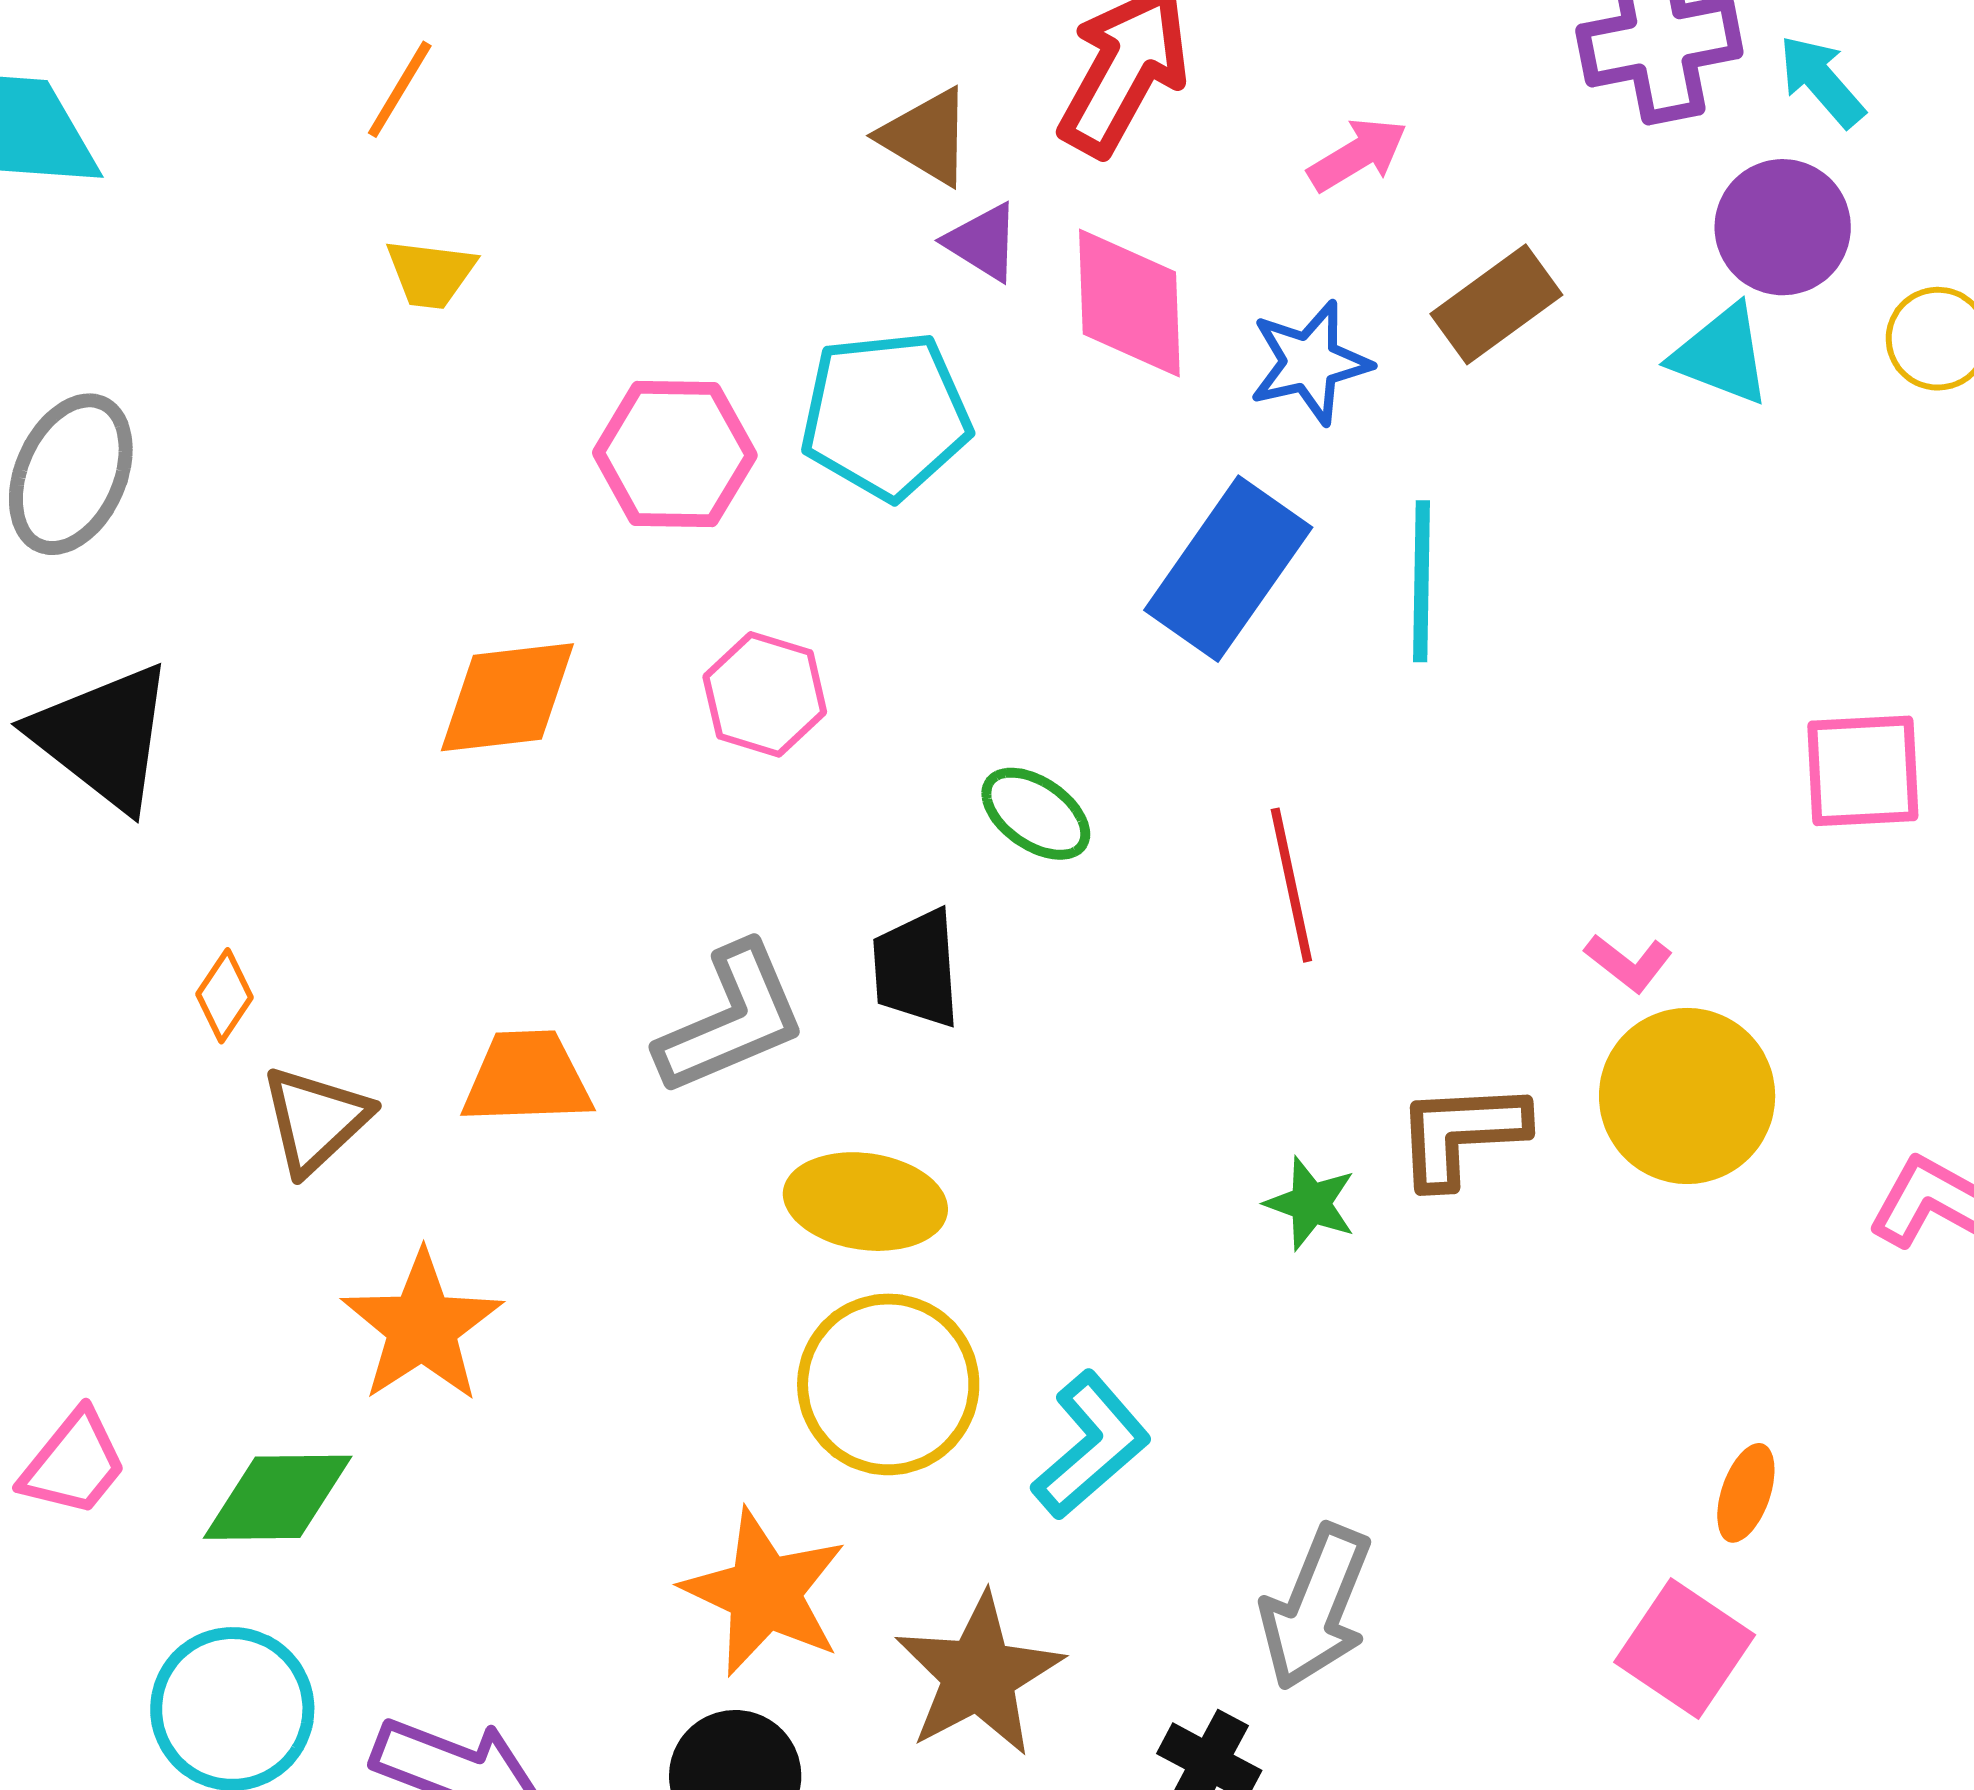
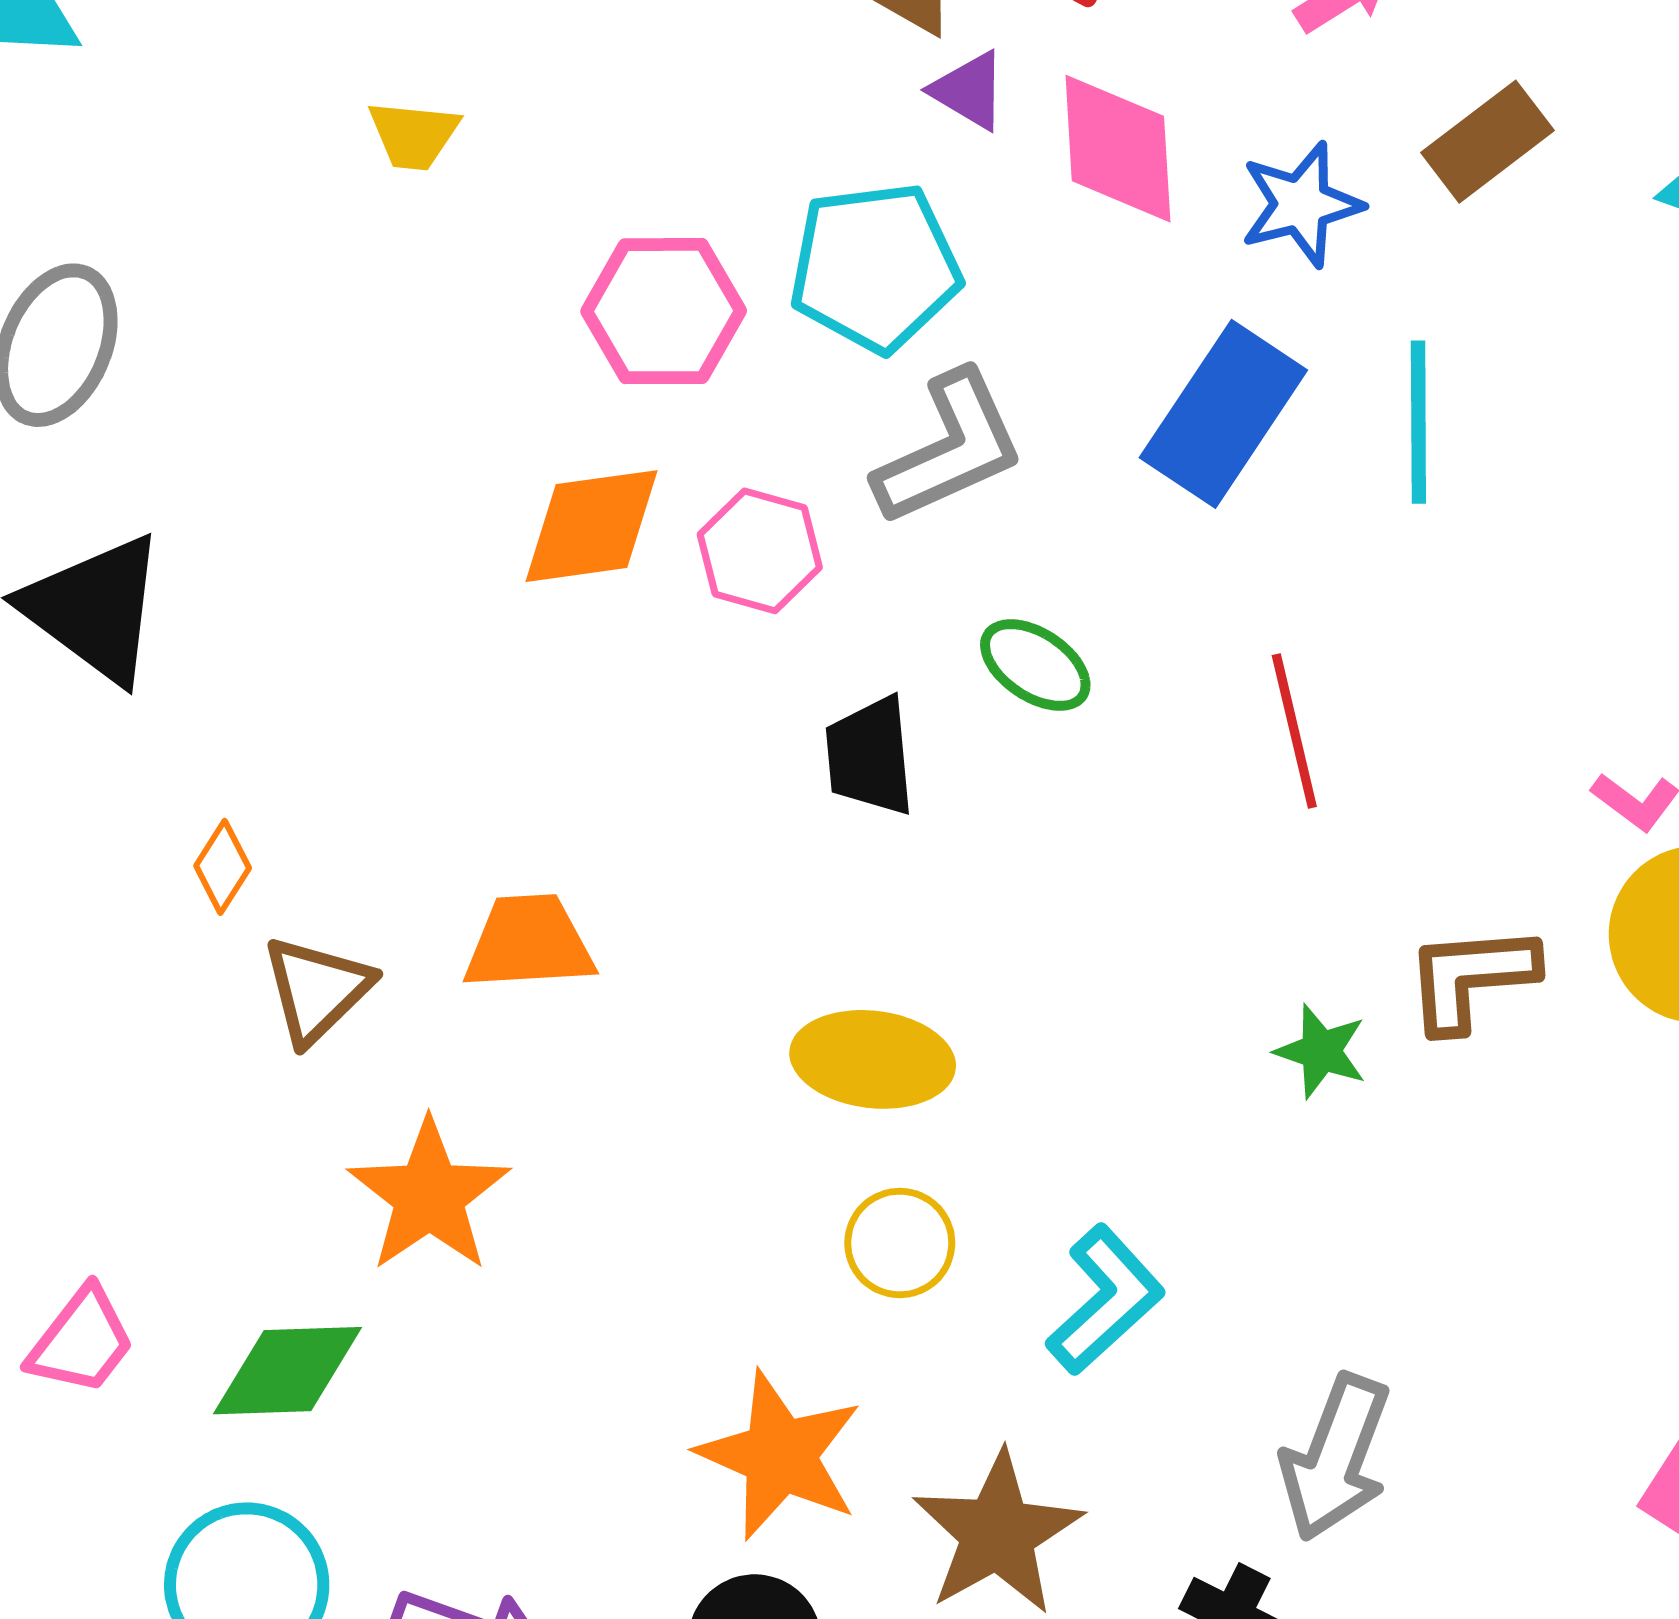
orange diamond: (507, 697) -> (592, 526), moved
black trapezoid: (916, 968) -> (870, 756), moved
gray L-shape: (731, 1019) -> (949, 448), moved
yellow circle: (888, 1384) -> (900, 1243), size x0.6

